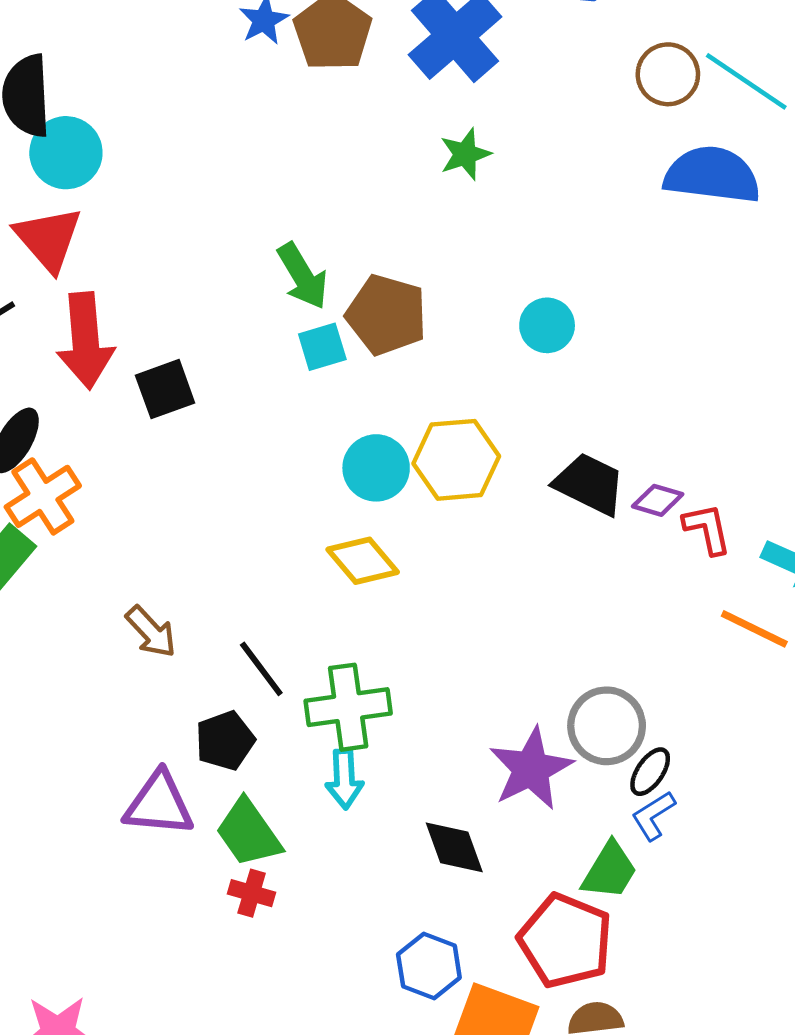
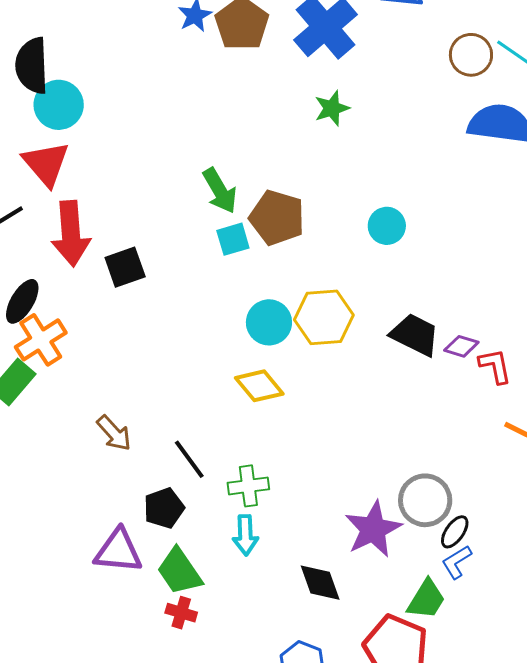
green cross: (348, 707) -> (248, 486), size x0.7

